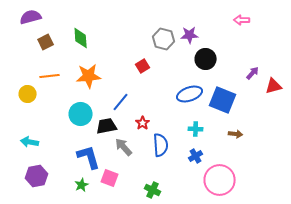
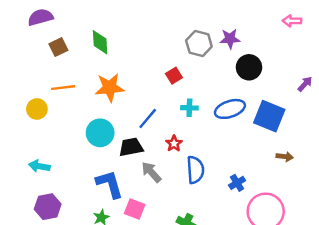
cyan cross: (196, 129) -> (189, 108), moved

